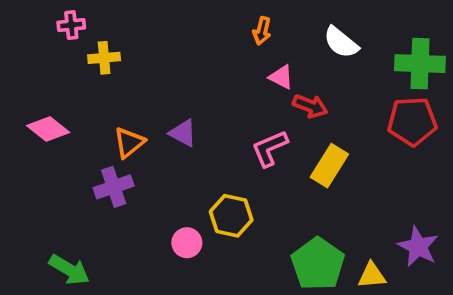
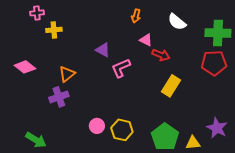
purple triangle: (183, 133) -> (103, 50), moved
pink L-shape: (270, 148) -> (121, 68), moved
yellow hexagon: (231, 216) -> (122, 130), moved

